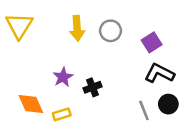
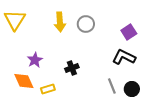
purple square: (152, 42) -> (129, 32), moved
purple star: (63, 77) -> (35, 60), moved
black circle: (168, 104) -> (132, 89), moved

